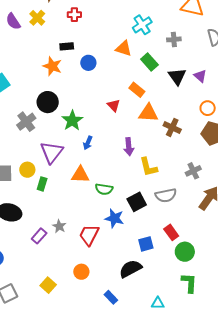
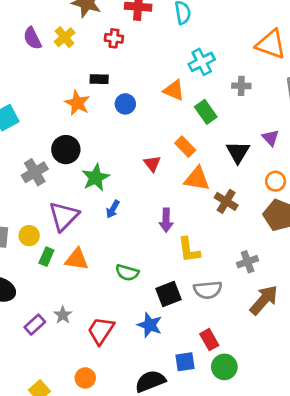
black triangle: (177, 77) -> (238, 152), moved
orange triangle: (80, 175) -> (77, 259), moved
blue star: (114, 218) -> (150, 325), moved
blue square: (146, 244) -> (185, 362), moved

